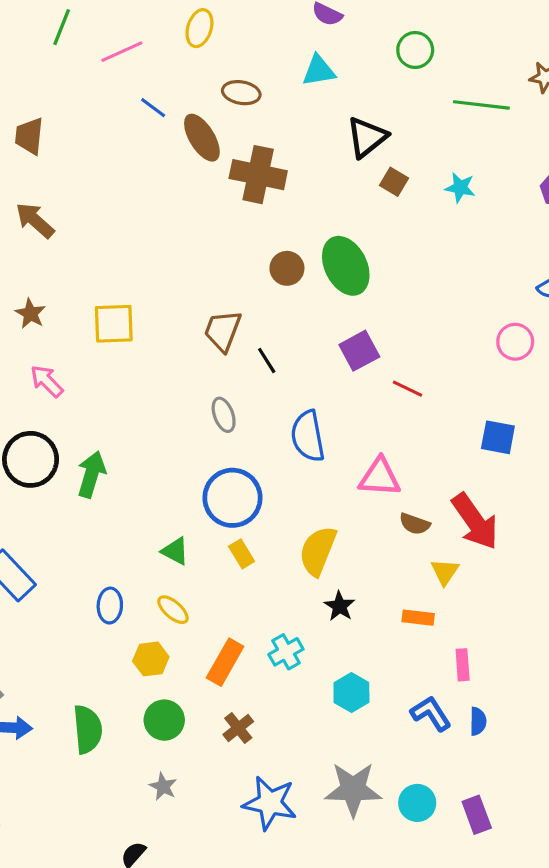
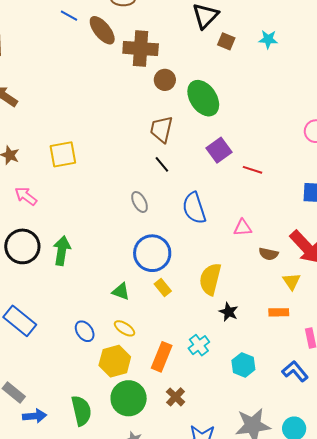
brown circle: (287, 268) -> (165, 80), moved
brown trapezoid: (223, 331) -> (161, 129), moved
pink triangle: (380, 477) -> (243, 228), size x0.7
blue ellipse: (110, 606) -> (85, 331), turned -30
yellow hexagon: (151, 659) -> (115, 361), size x1.4
green circle: (164, 720) -> (129, 398), size x1.4

